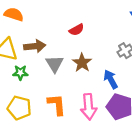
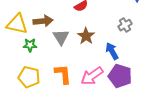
pink arrow: (89, 107) -> (92, 76), turned 60

